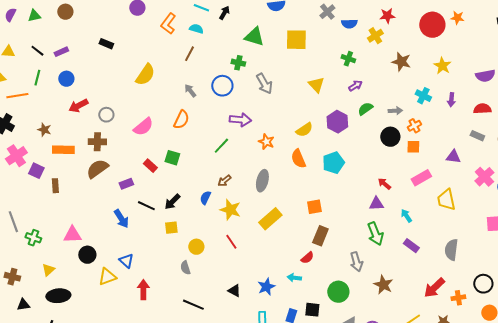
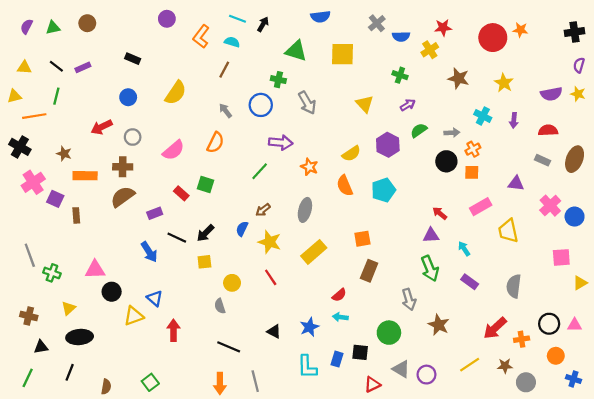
blue circle: (66, 79) -> (128, 97), moved
red semicircle: (307, 258) -> (339, 295), moved

